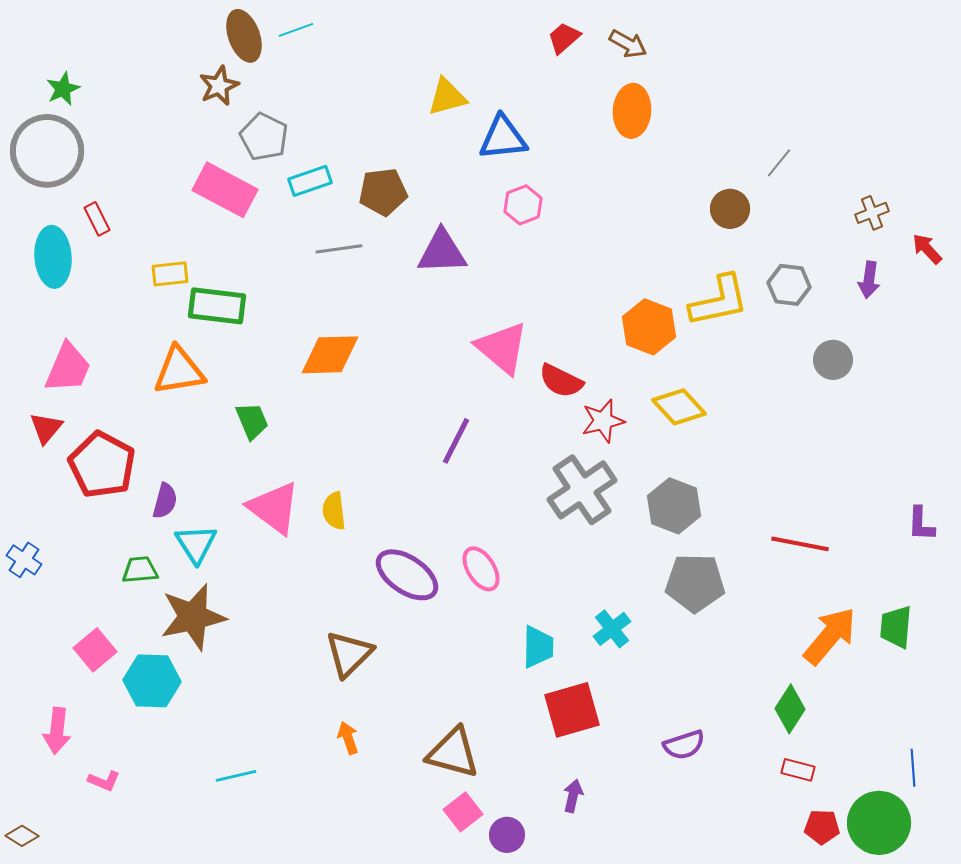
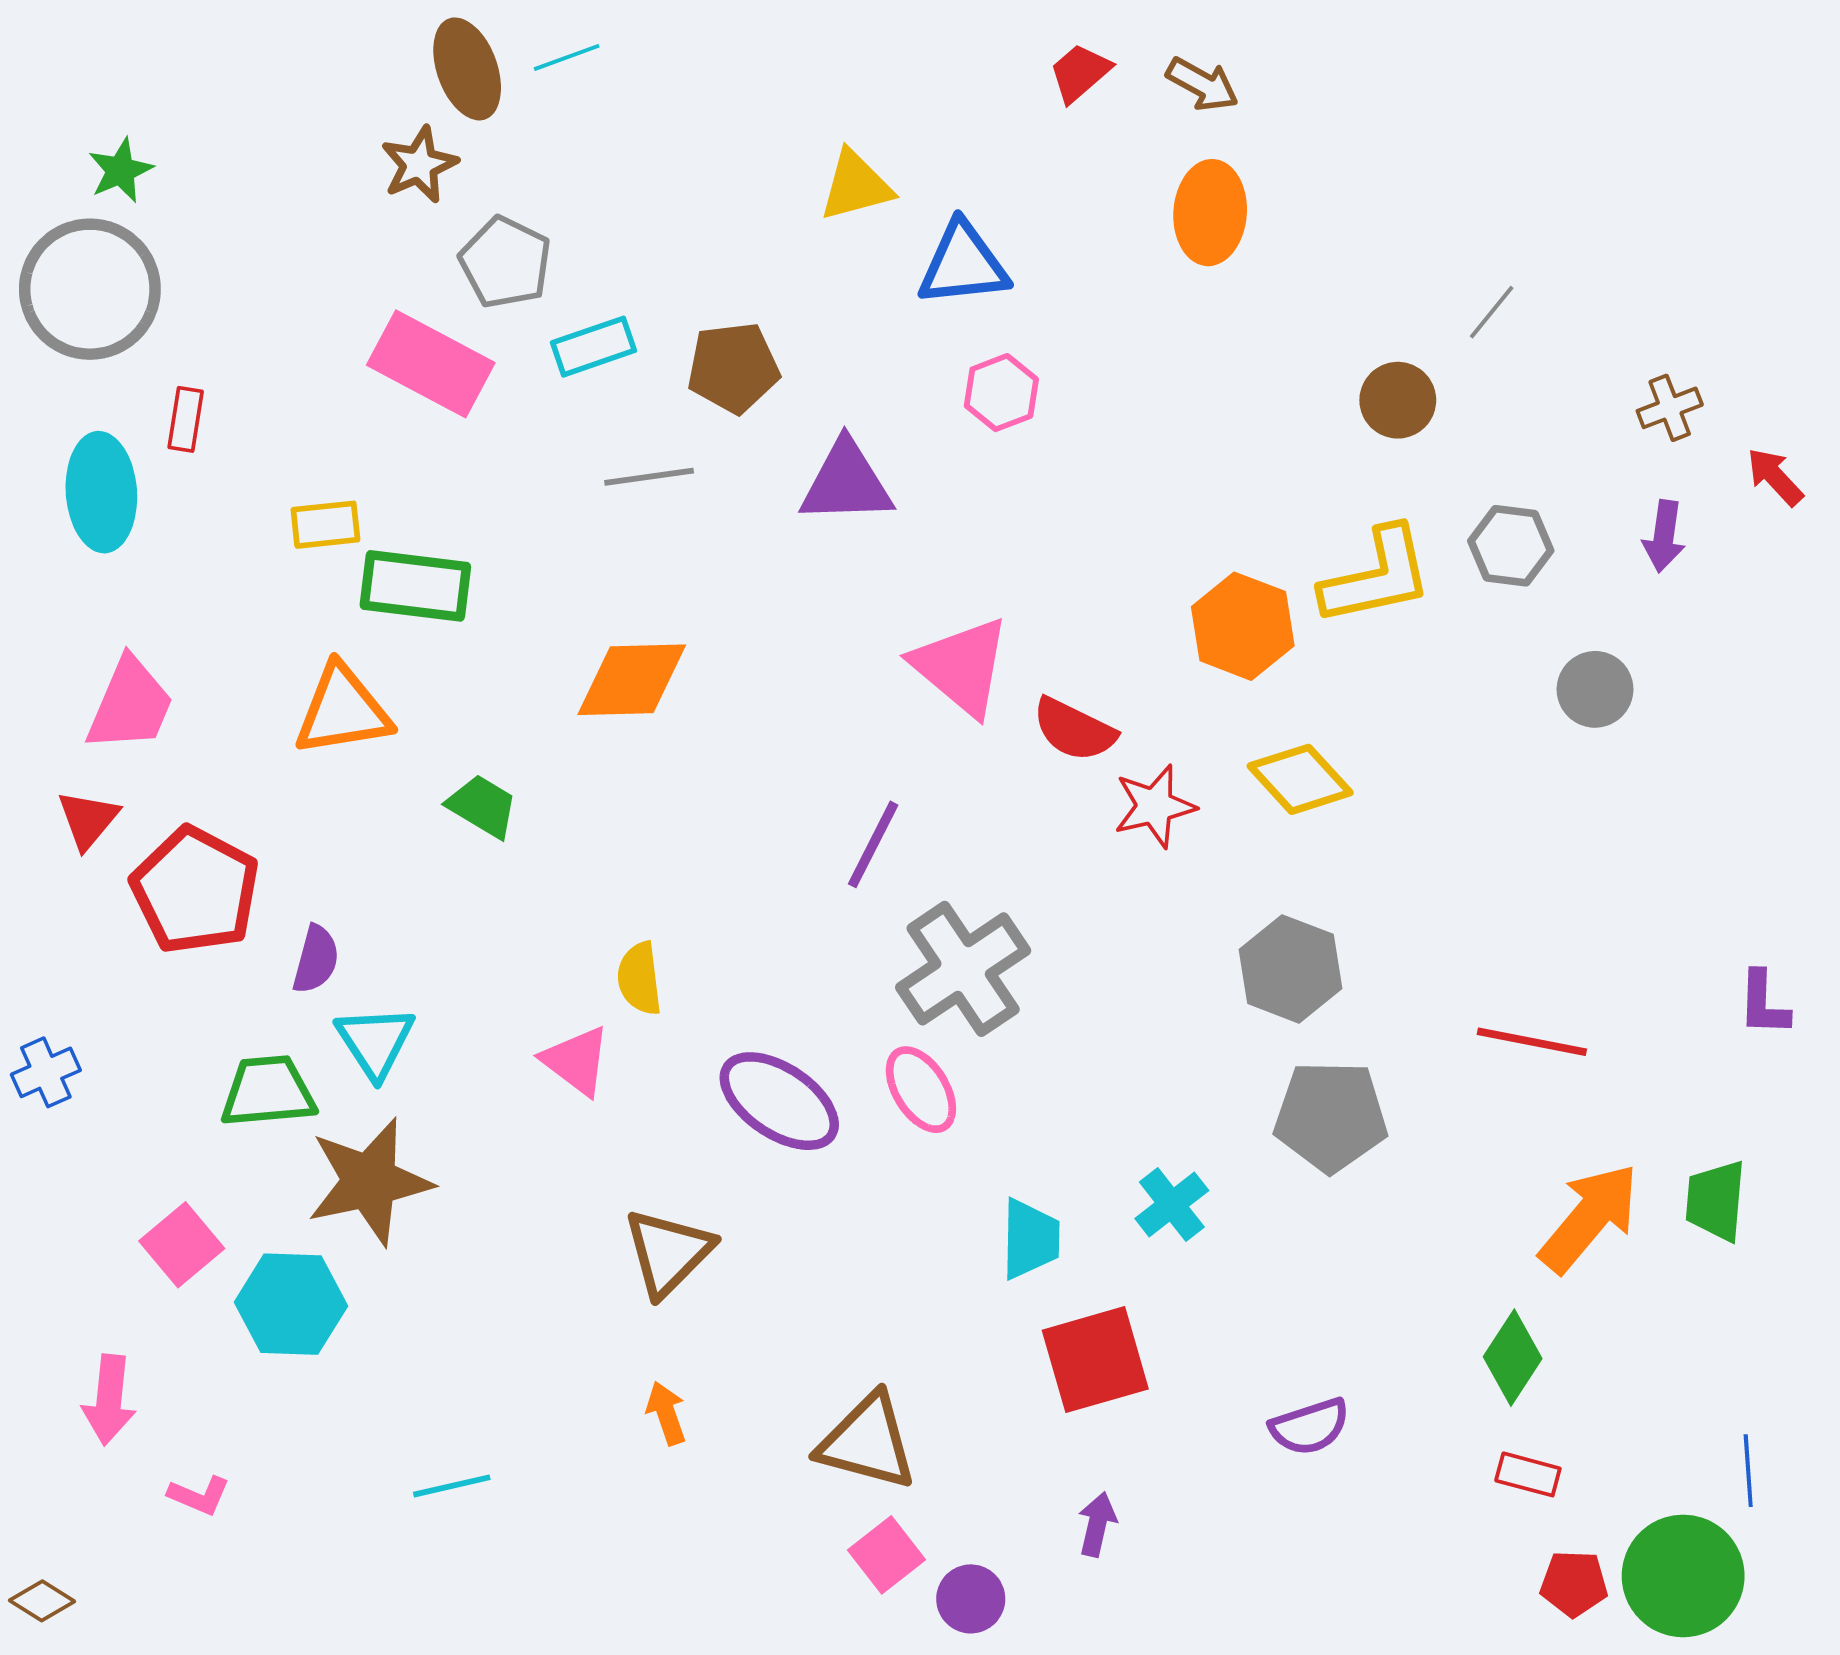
red rectangle: (97, 219) -> (186, 419), turned 36
green trapezoid: (252, 421) -> (482, 806), turned -36
gray cross: (582, 490) -> (963, 969), moved
pink triangle: (274, 508) -> (576, 1061), moved, size x0.7
blue cross: (24, 560) -> (46, 1072), turned 32
green trapezoid: (140, 570) -> (268, 1091), size x1.4

